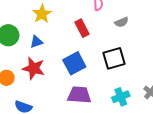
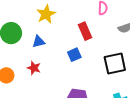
blue square: (74, 63) -> (74, 55), moved, size x0.6
red star: (34, 68) -> (34, 68), size x0.6

